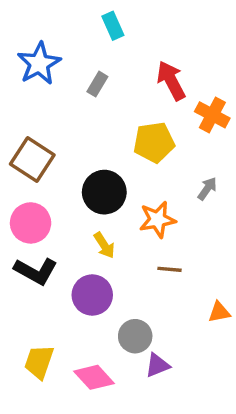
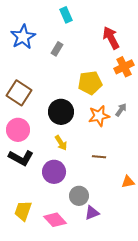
red arrow: (171, 81) -> (111, 38), moved
orange cross: (212, 115) -> (124, 67), turned 36
orange star: (157, 220) -> (99, 116), moved

